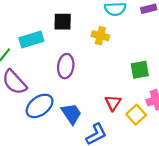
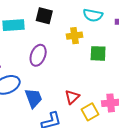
yellow cross: (100, 36) -> (75, 36), turned -35
green square: (140, 70) -> (98, 53), moved

